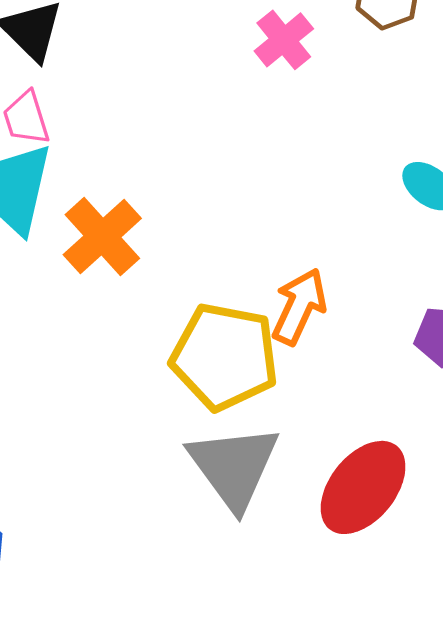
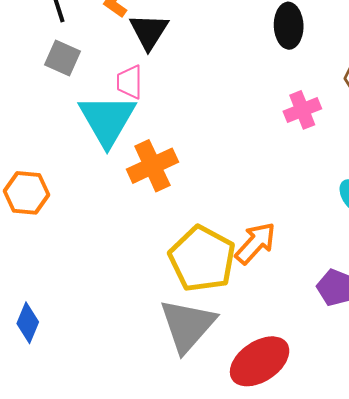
pink cross: (284, 40) -> (302, 110), moved

